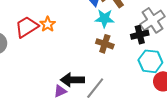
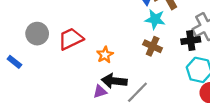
orange star: (48, 24) -> (105, 55), moved
red trapezoid: (27, 27) -> (71, 39), moved

